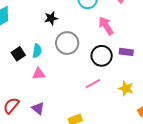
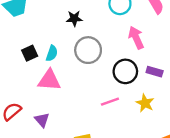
pink triangle: (39, 74) -> (49, 80), size x1.5
yellow star: (126, 88) -> (145, 103), moved

